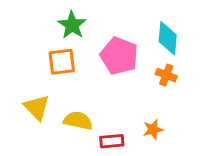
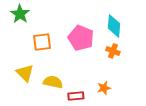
green star: (72, 25) -> (20, 14), moved

